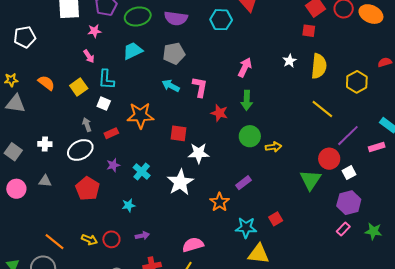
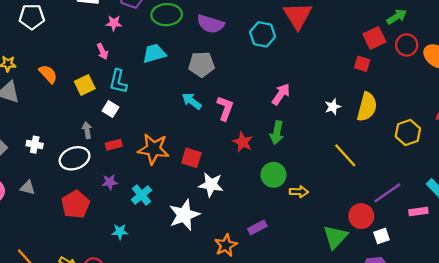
white star: (290, 61) -> (333, 107), moved
yellow line: (322, 109) -> (345, 155), moved
orange star: (140, 115) -> (153, 149), moved

